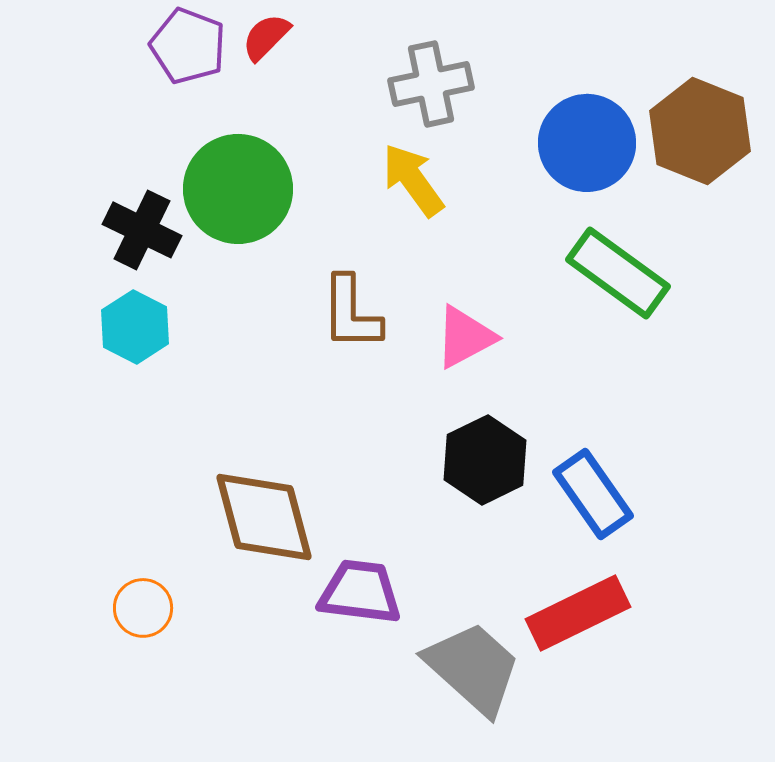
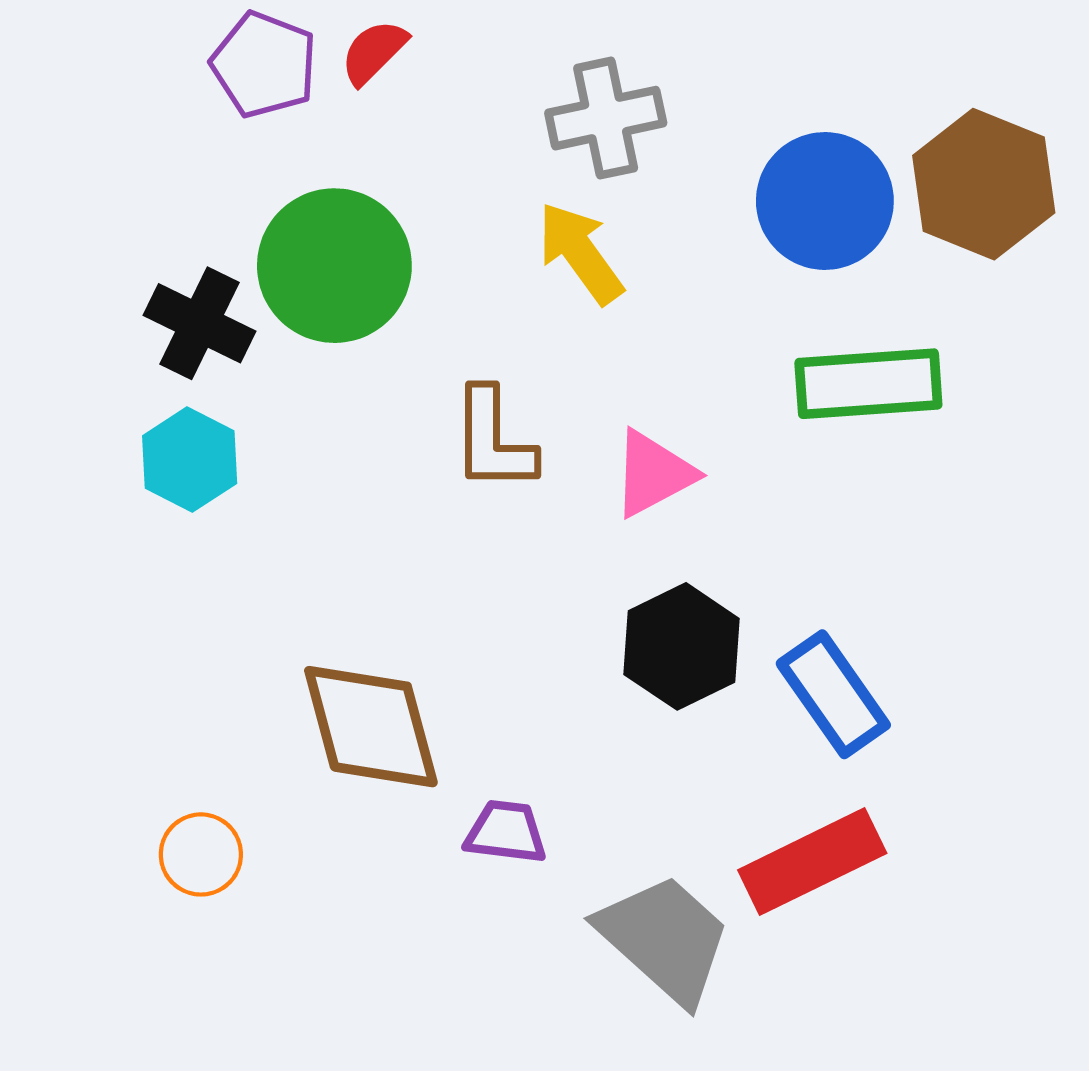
green rectangle: (618, 273) -> (868, 384), turned -40
purple trapezoid: (360, 592) -> (506, 832), size x0.7

